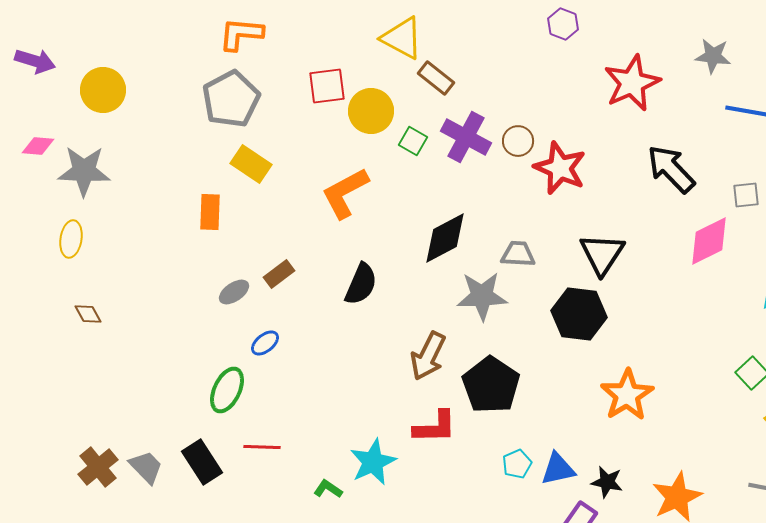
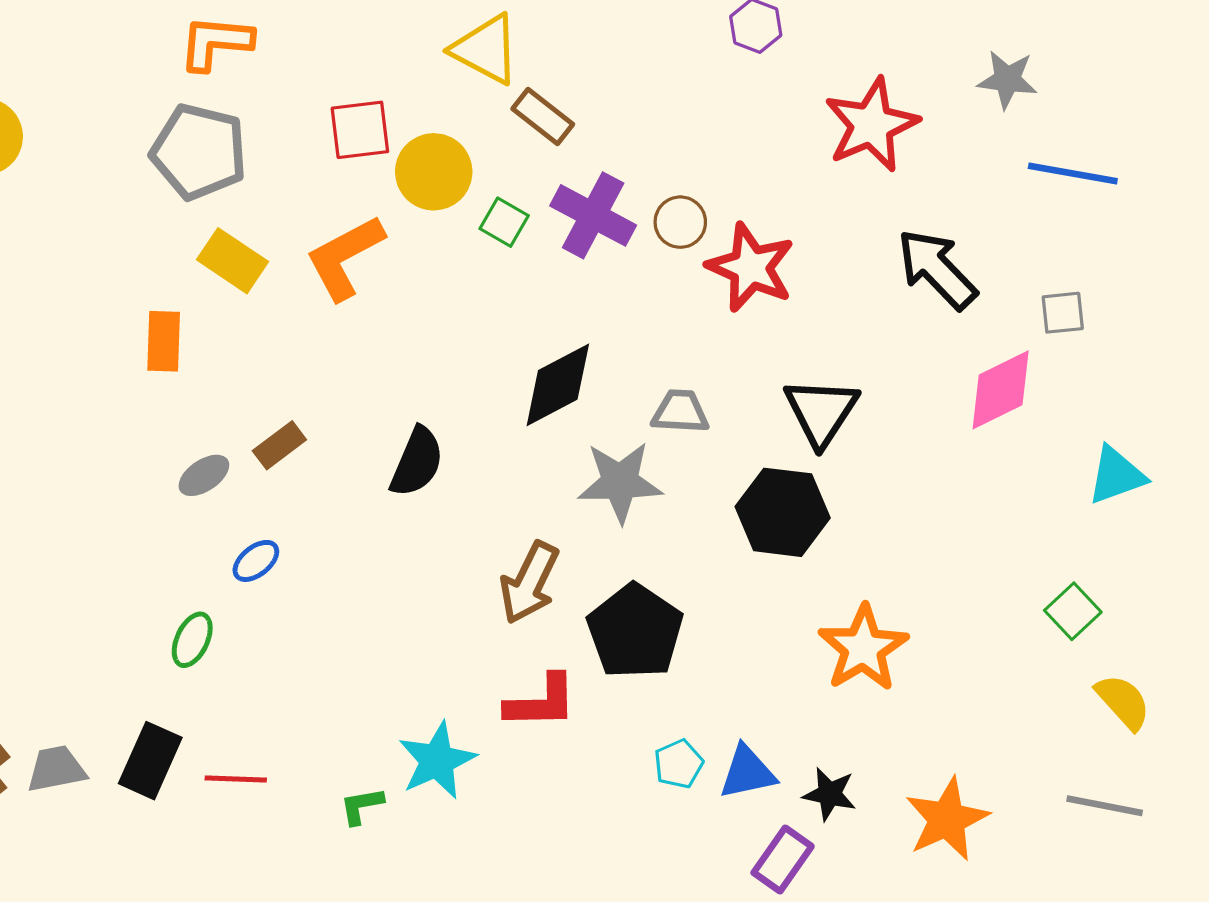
gray pentagon: (231, 99) -> (199, 152), turned -30
orange L-shape: (345, 193) -> (345, 257), moved
green ellipse: (227, 390) -> (192, 640), size x0.7
red line: (262, 447) -> (236, 779), moved
black rectangle: (202, 462) -> (150, 761), turned 57
gray trapezoid: (146, 467) -> (56, 769), turned -57
green L-shape: (328, 489) -> (362, 806), turned -44

